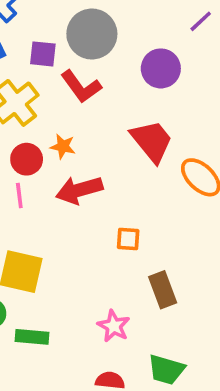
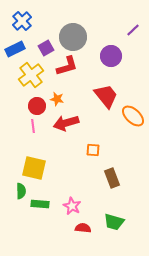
purple square: (43, 54) -> (46, 48), turned -35
red L-shape: (81, 87) -> (67, 66), turned -70
pink star: (114, 326) -> (72, 206), moved

